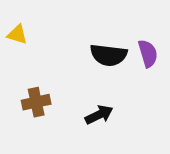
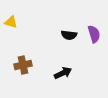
black semicircle: (109, 55) -> (69, 35), size x0.7

